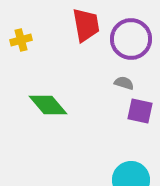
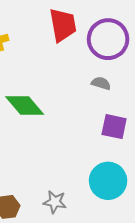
purple square: (140, 111) -> (114, 127), moved

